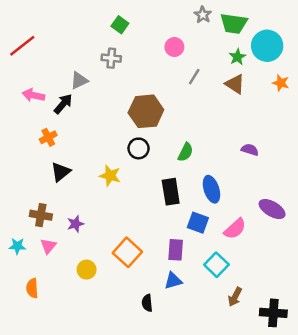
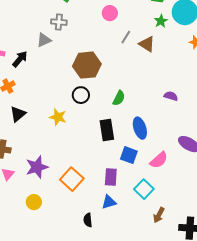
gray triangle: (79, 80) -> (44, 40), moved
brown triangle: (235, 84) -> (147, 44), moved
purple star: (75, 224) -> (37, 167), moved, size x1.6
yellow circle: (87, 270) -> (34, 202), moved

